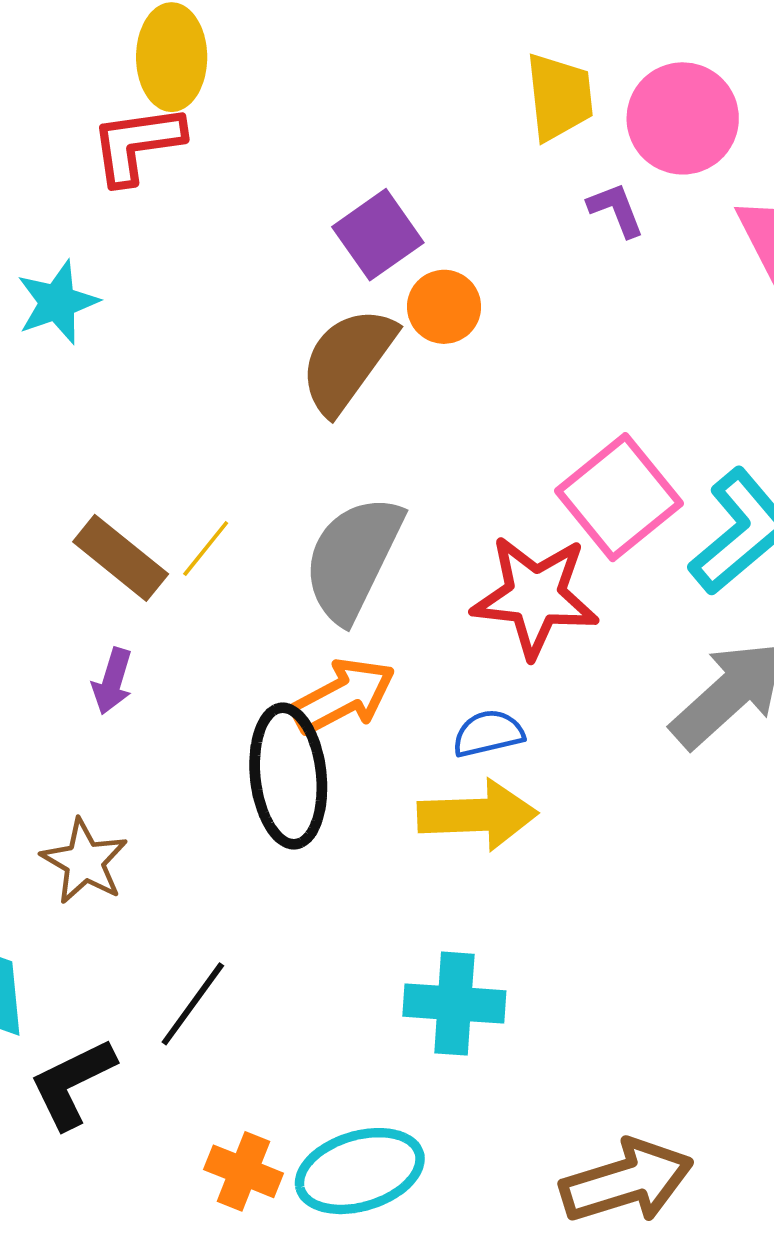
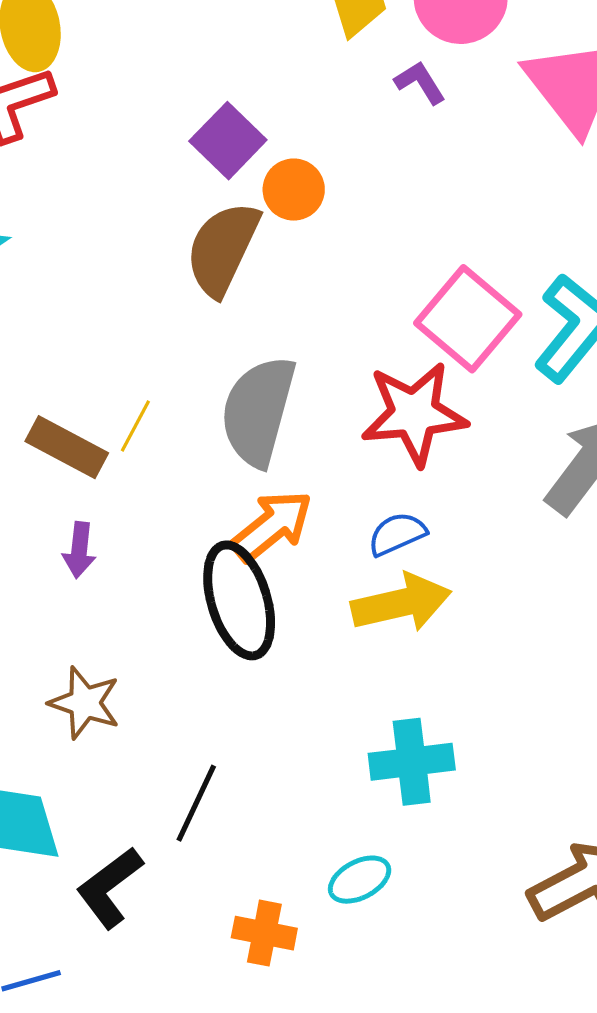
cyan ellipse: (360, 1171) -> (360, 880), moved, size x0.6

